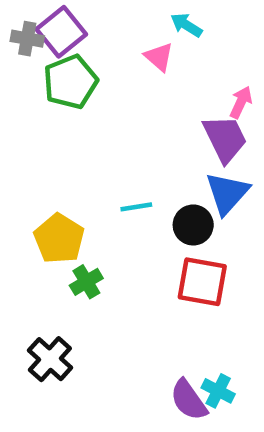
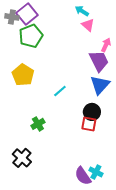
pink triangle: (159, 57) -> (88, 25), moved
cyan line: (136, 207) -> (60, 91), turned -32
black circle: (193, 225) -> (92, 112), moved
yellow pentagon: (59, 239) -> (23, 75), moved
red square: (202, 282) -> (89, 124), size x0.7

